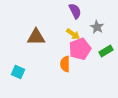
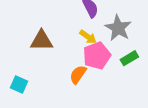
gray star: (97, 27) -> (118, 28), size x1.5
orange semicircle: (65, 64) -> (78, 74), turned 35

